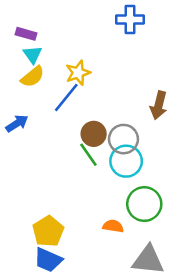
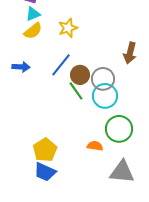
cyan triangle: (33, 55) -> (33, 14), turned 42
blue line: (66, 97) -> (61, 65), moved
blue arrow: (17, 123) -> (21, 67), turned 36

